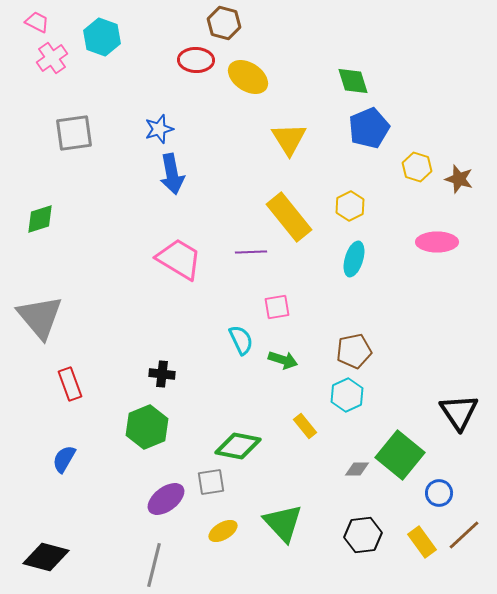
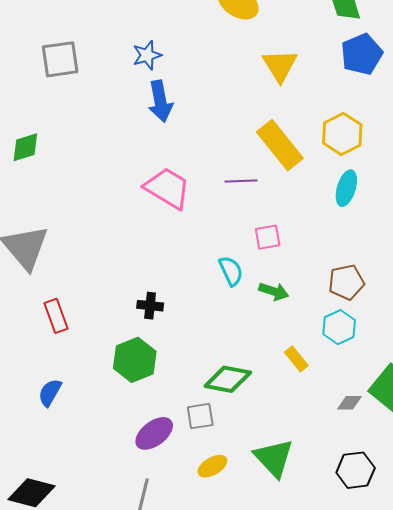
yellow hexagon: (350, 206) -> (342, 134), size x1.4

